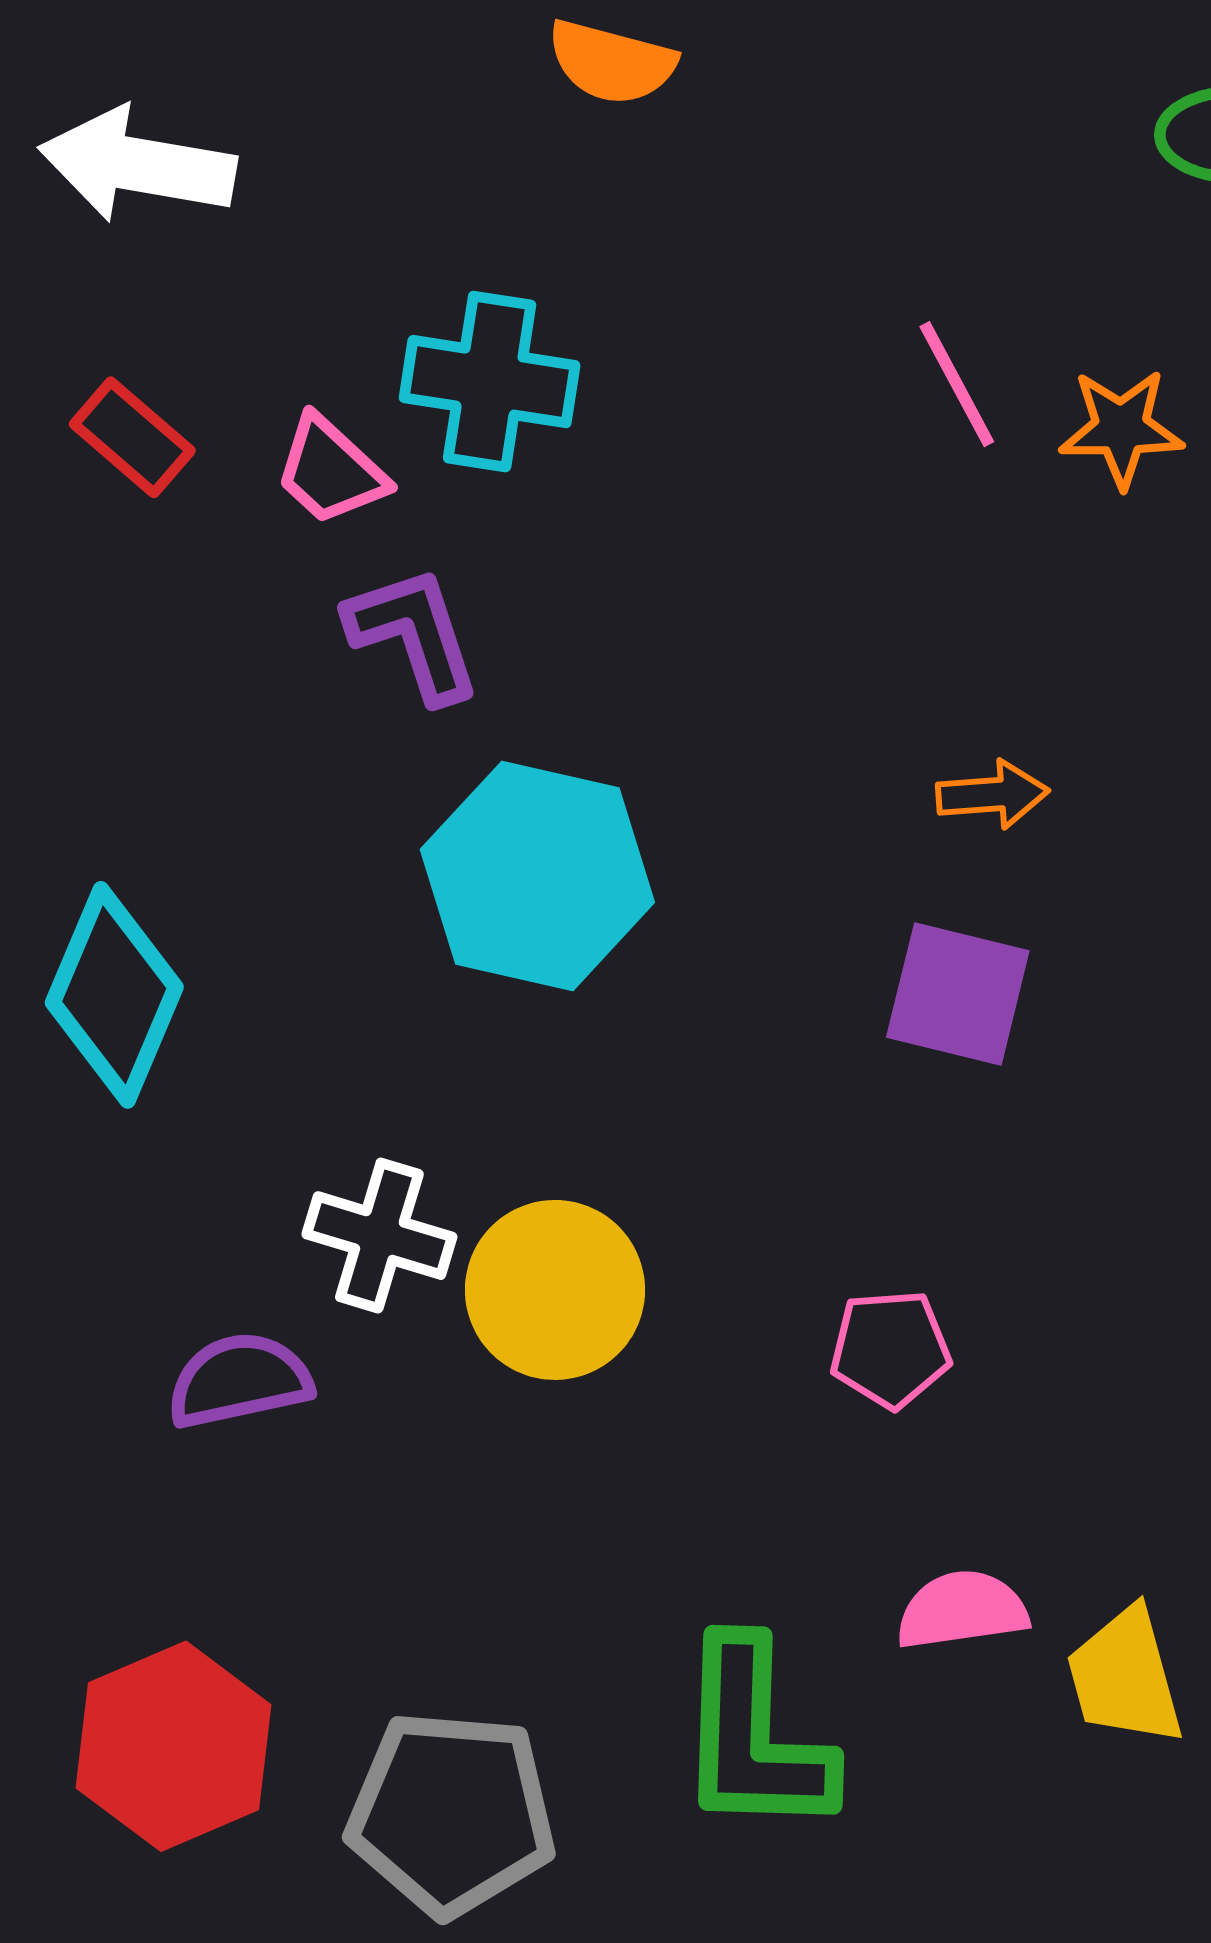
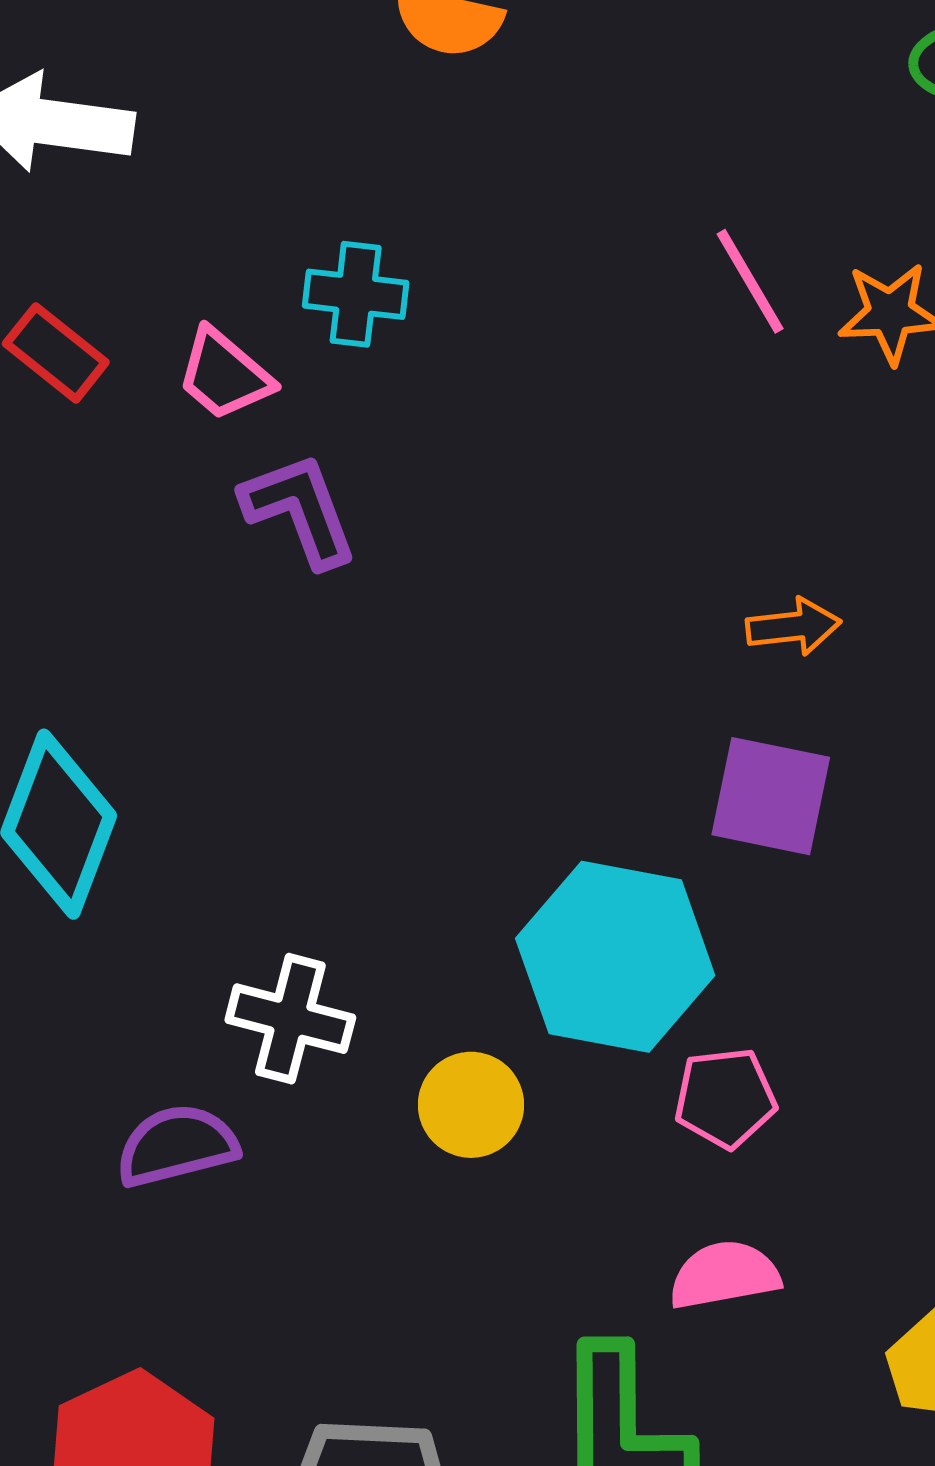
cyan cross: (490, 382) -> (356, 294), size x0.7
cyan hexagon: (537, 876) -> (615, 957), moved
yellow circle: (555, 1290) -> (471, 1105), moved, size x0.7
pink semicircle: (962, 1610) -> (724, 1275), moved

